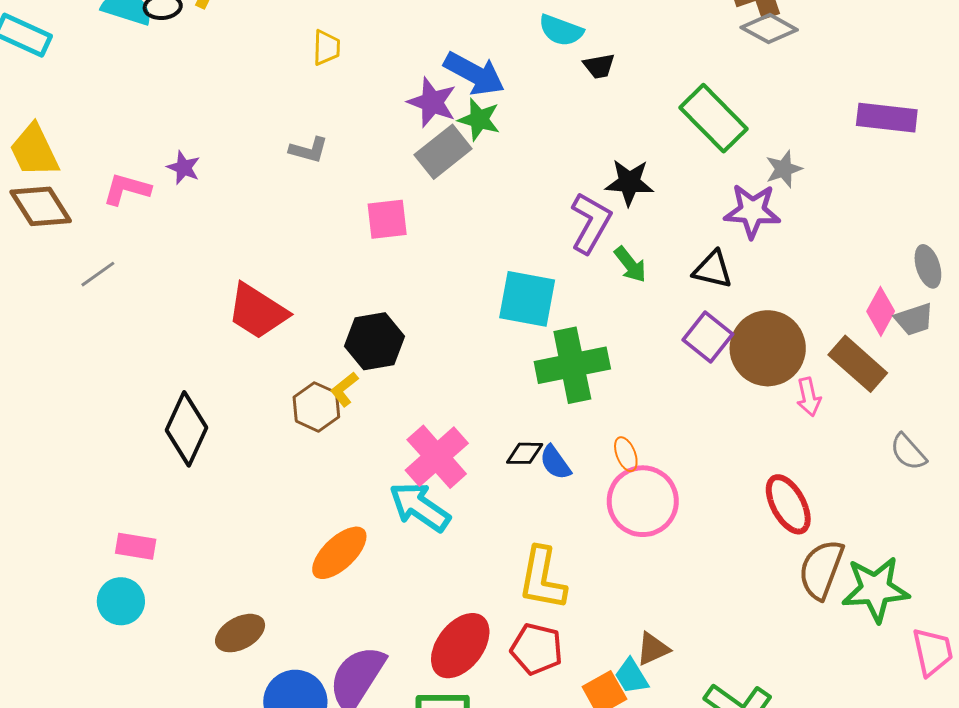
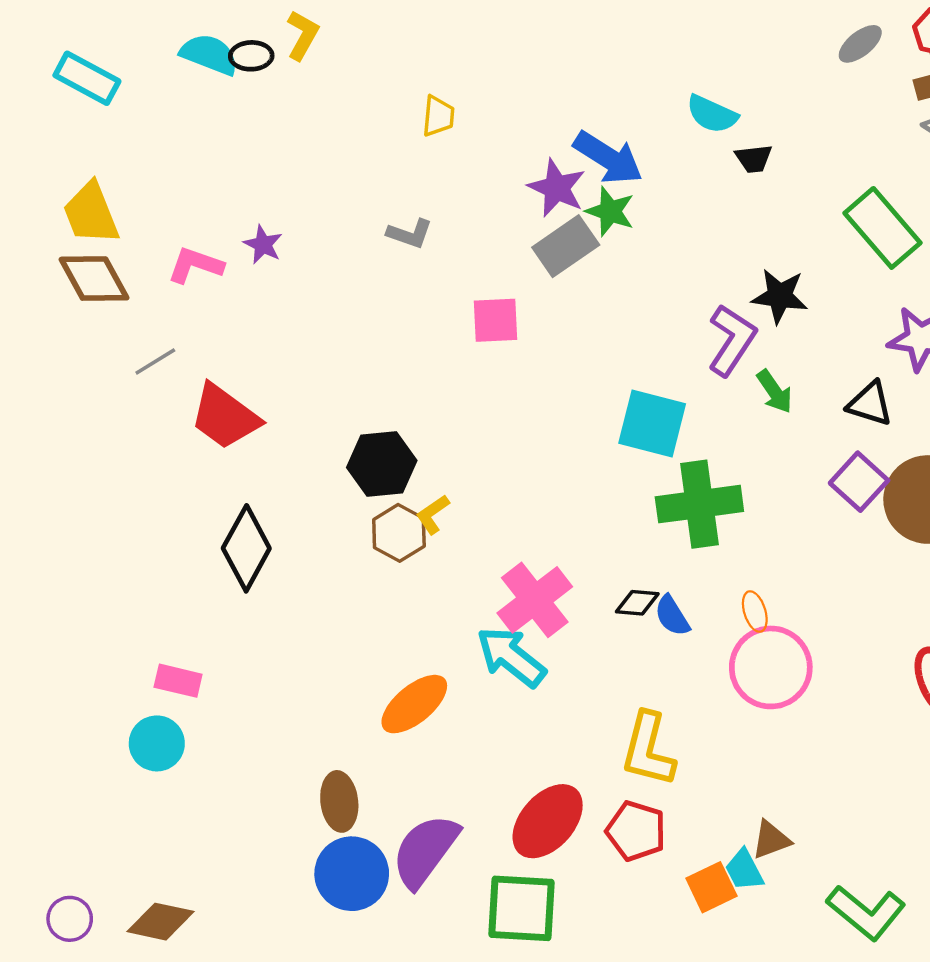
red trapezoid: (257, 311) -> (225, 417), moved
black hexagon: (374, 341) -> (382, 464), moved
brown ellipse: (240, 633) -> (339, 801), moved, turned -72

